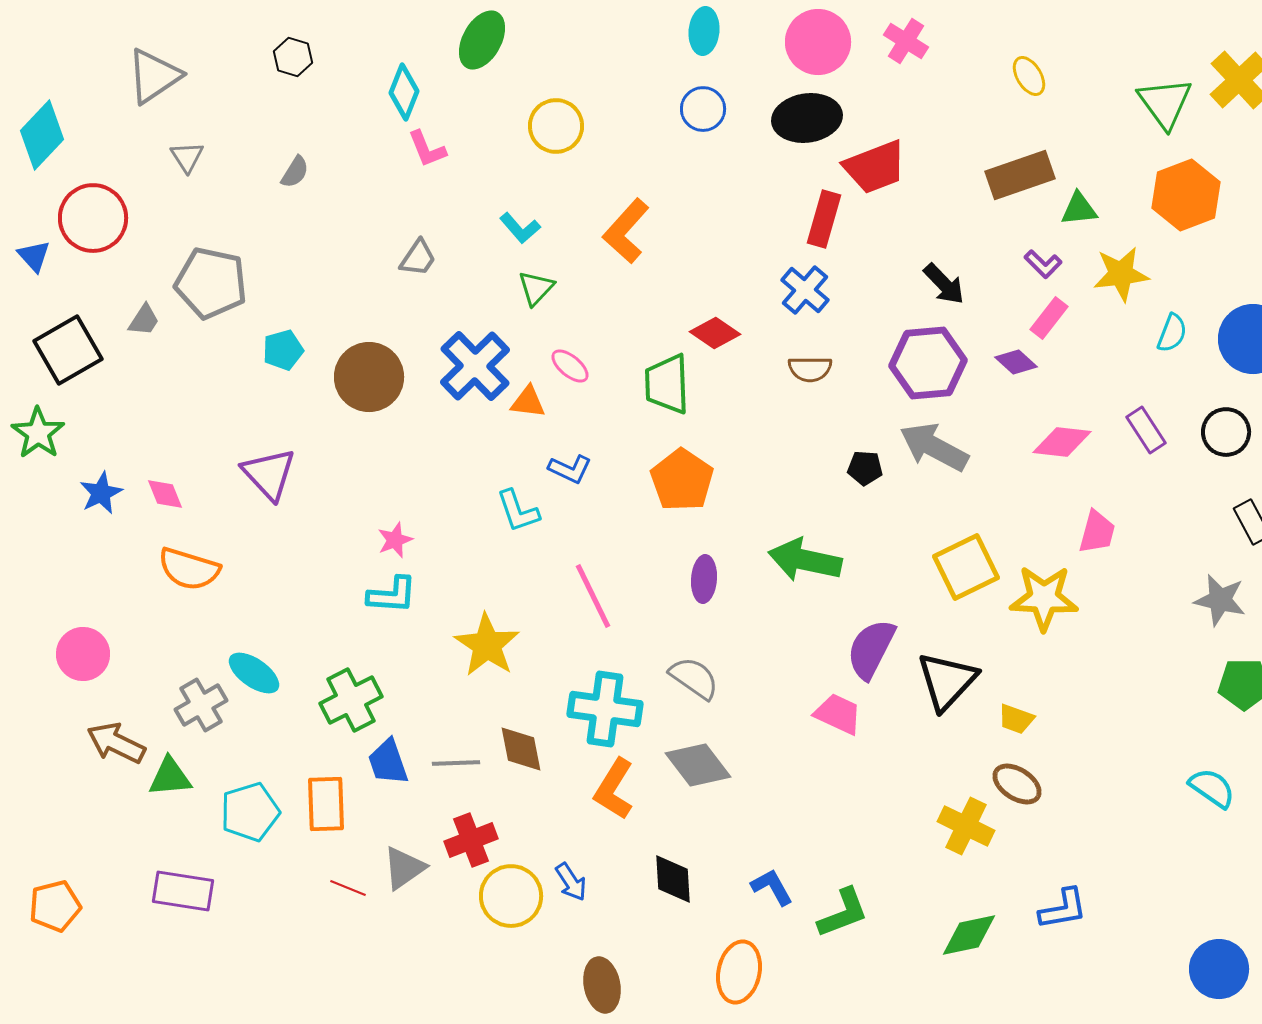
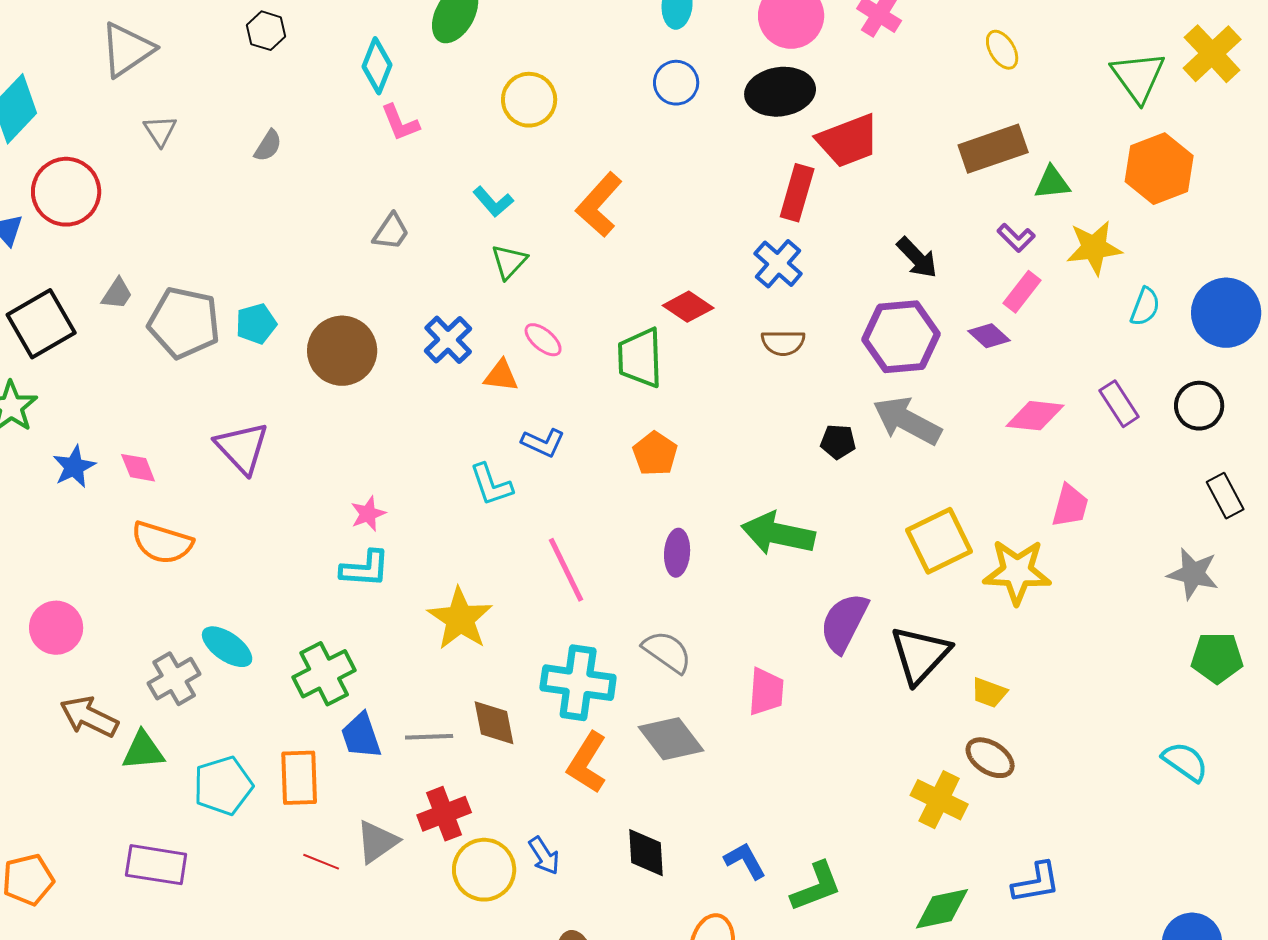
gray pentagon: (211, 283) -> (184, 323), moved
blue cross: (475, 366) -> (448, 340), size x0.7
orange pentagon: (682, 480) -> (655, 454), size x0.7
pink trapezoid: (838, 714) -> (766, 692), moved, turned 69

